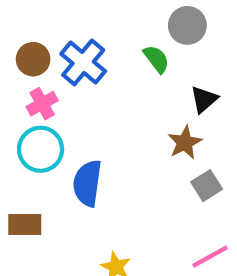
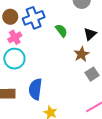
green semicircle: (156, 59) -> (61, 31), moved
blue cross: (83, 62) -> (34, 18), turned 30
blue semicircle: (87, 183) -> (35, 89), moved

